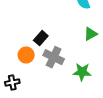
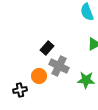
orange circle: (26, 55) -> (39, 76), moved

